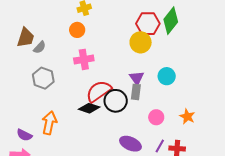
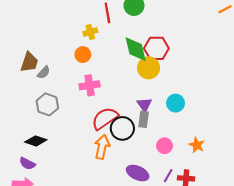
green diamond: (171, 21) -> (136, 49), moved, turned -52
black diamond: (89, 108) -> (36, 141), moved
orange arrow: (49, 123) -> (102, 147), moved

